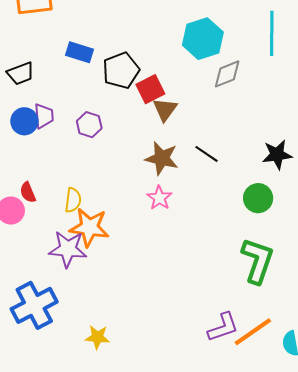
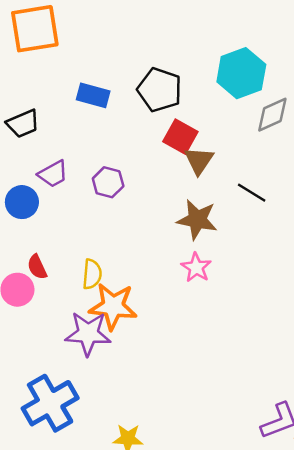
black pentagon: (121, 70) -> (160, 90), moved, turned -30
red square: (150, 89) -> (180, 137), turned -32
purple trapezoid: (44, 116) -> (53, 174), turned 68
blue circle: (24, 121) -> (22, 202), moved
black line: (206, 154) -> (252, 193), moved

